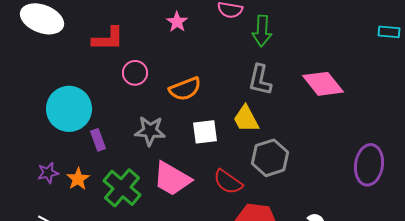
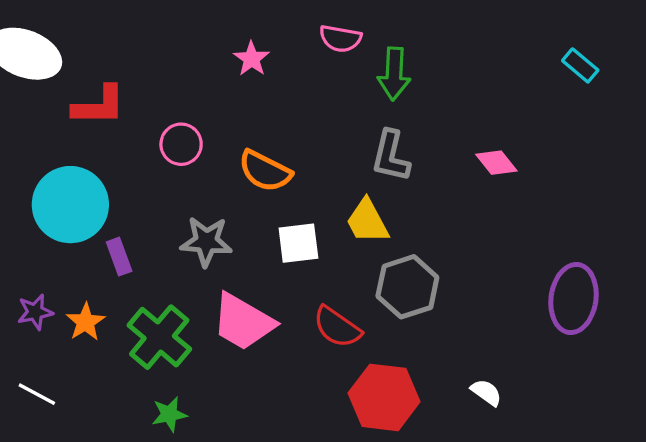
cyan rectangle: (389, 32) -> (580, 65), moved, turned 35
red L-shape: (108, 39) -> (99, 106), moved
pink diamond: (323, 84) -> (496, 163), size x0.6
orange semicircle: (185, 89) -> (265, 171), turned 48

